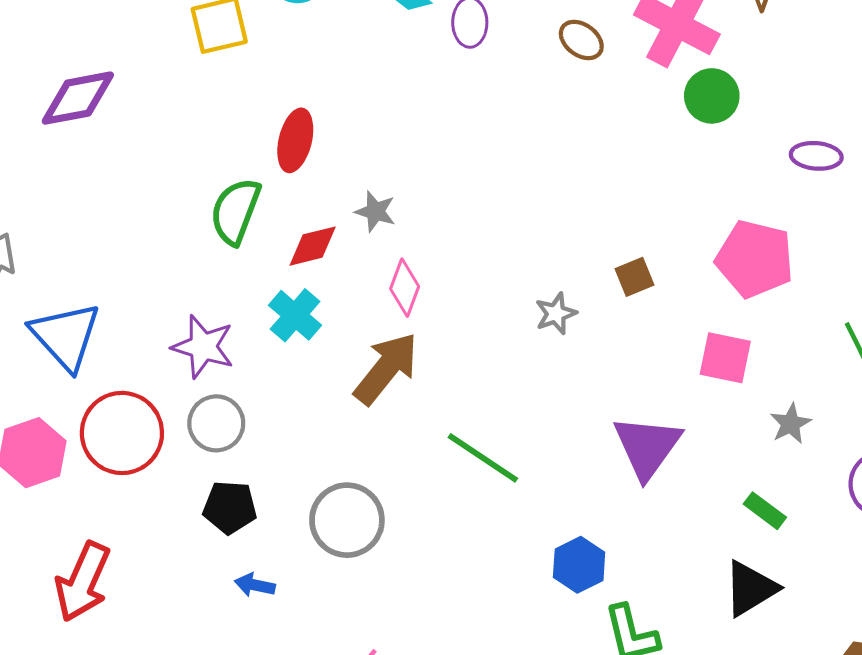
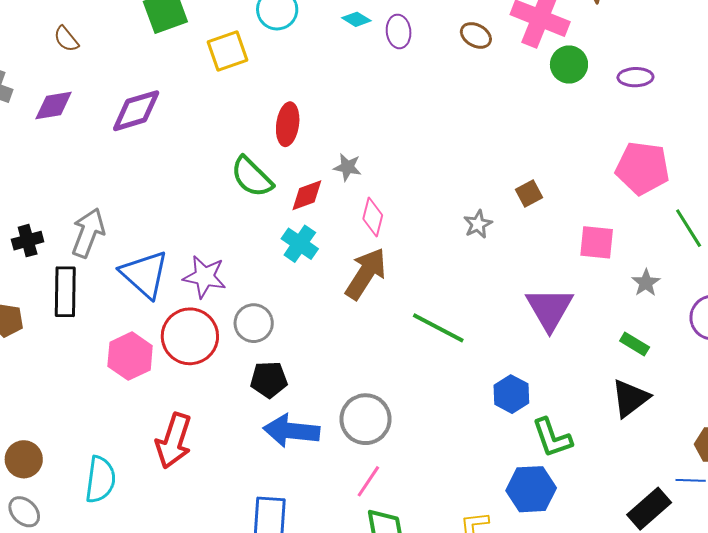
purple ellipse: (816, 156) -> (635, 77), moved
green semicircle: (235, 211) -> (252, 177), turned -60
pink pentagon: (755, 259) -> (643, 168), moved
purple star: (203, 347) -> (205, 277), moved
gray circle: (347, 520) -> (365, 419), moved
blue arrow: (255, 585) -> (291, 431), size x2.0

